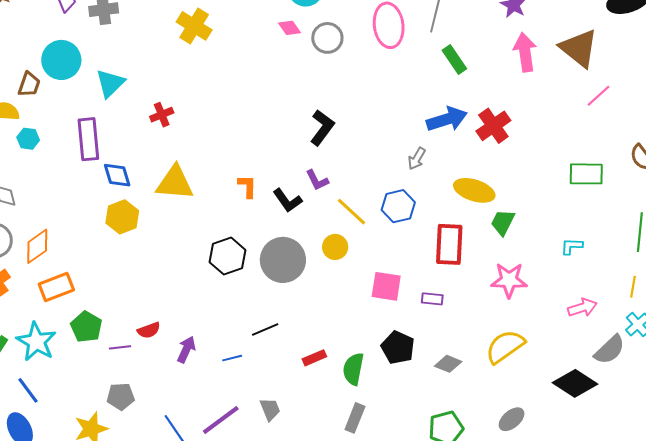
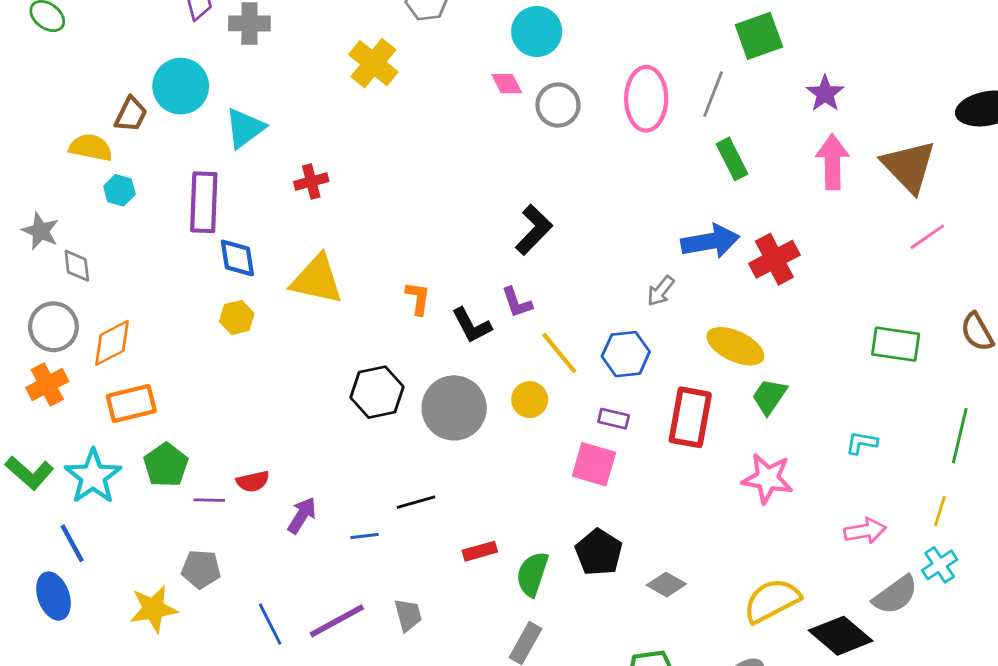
yellow hexagon: (122, 217) -> (237, 317), size x0.7
purple rectangle: (432, 299) -> (614, 419), moved
yellow semicircle: (505, 347) -> (772, 601), moved

